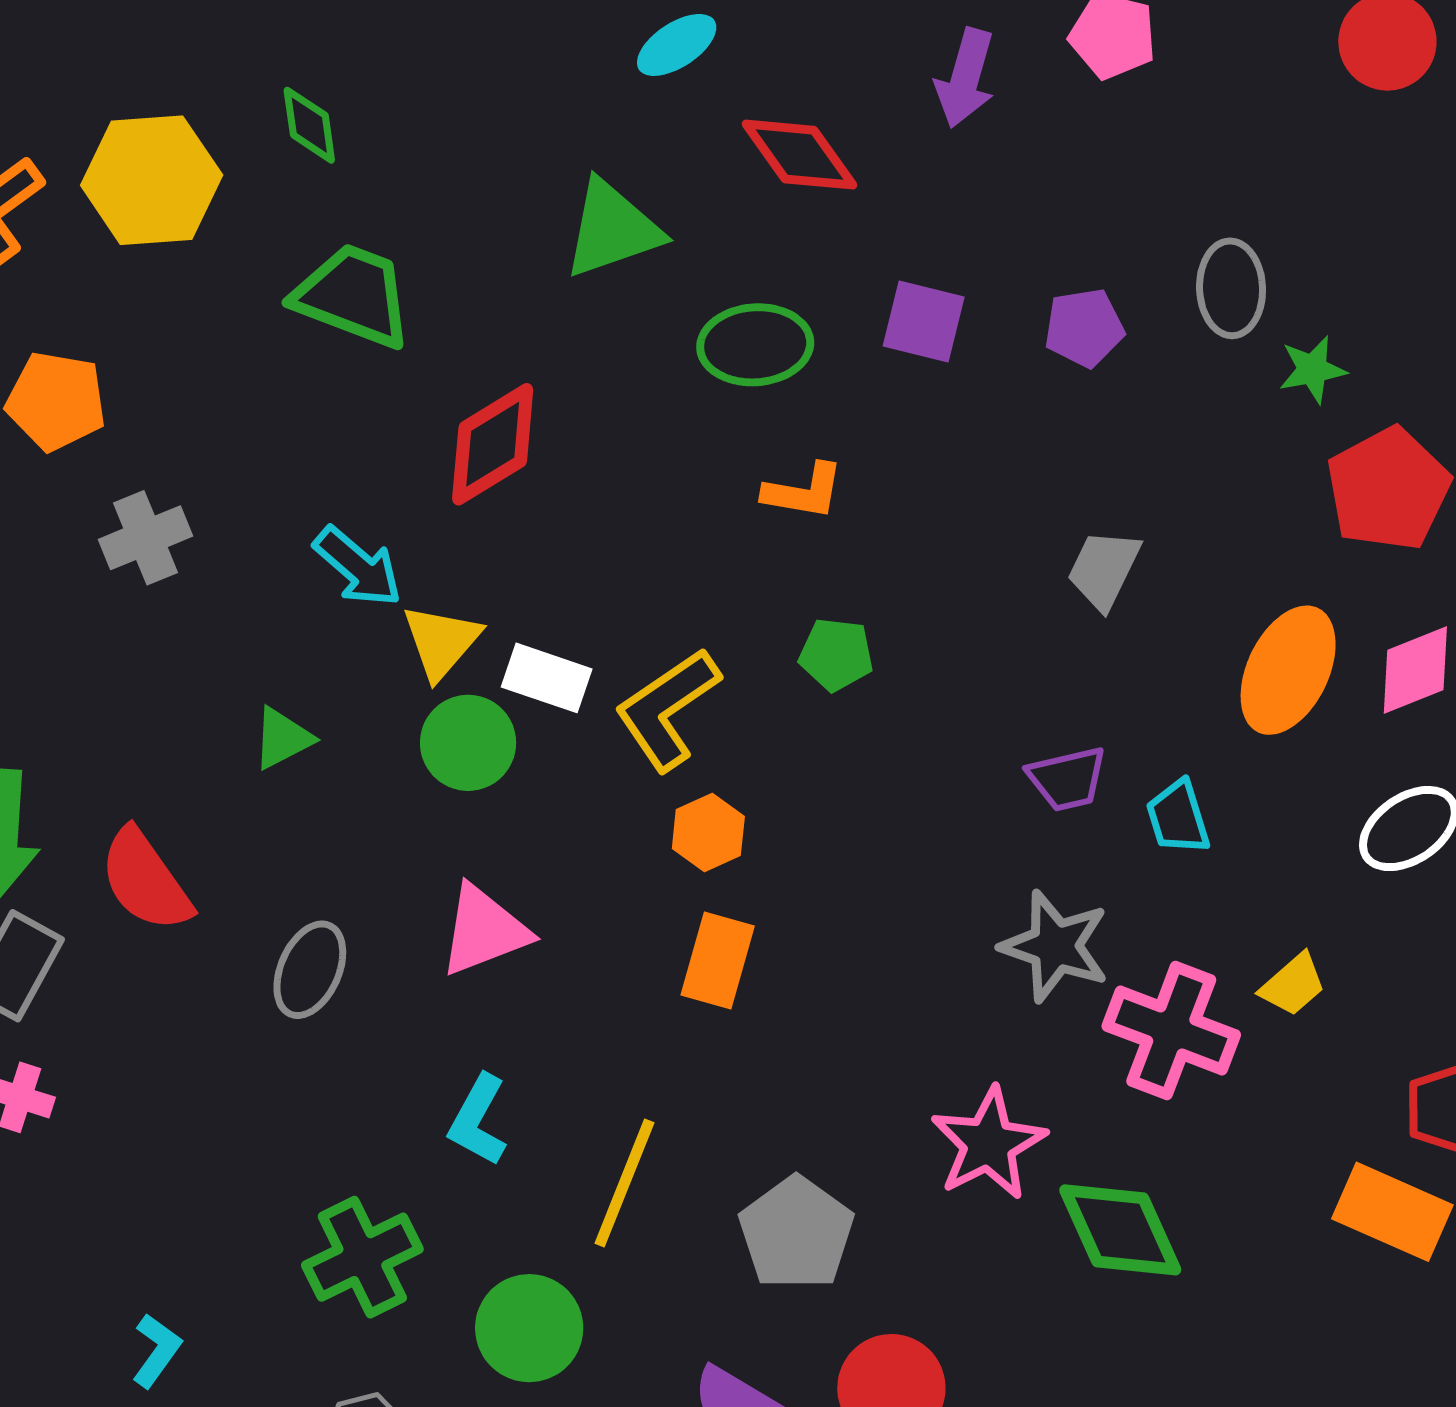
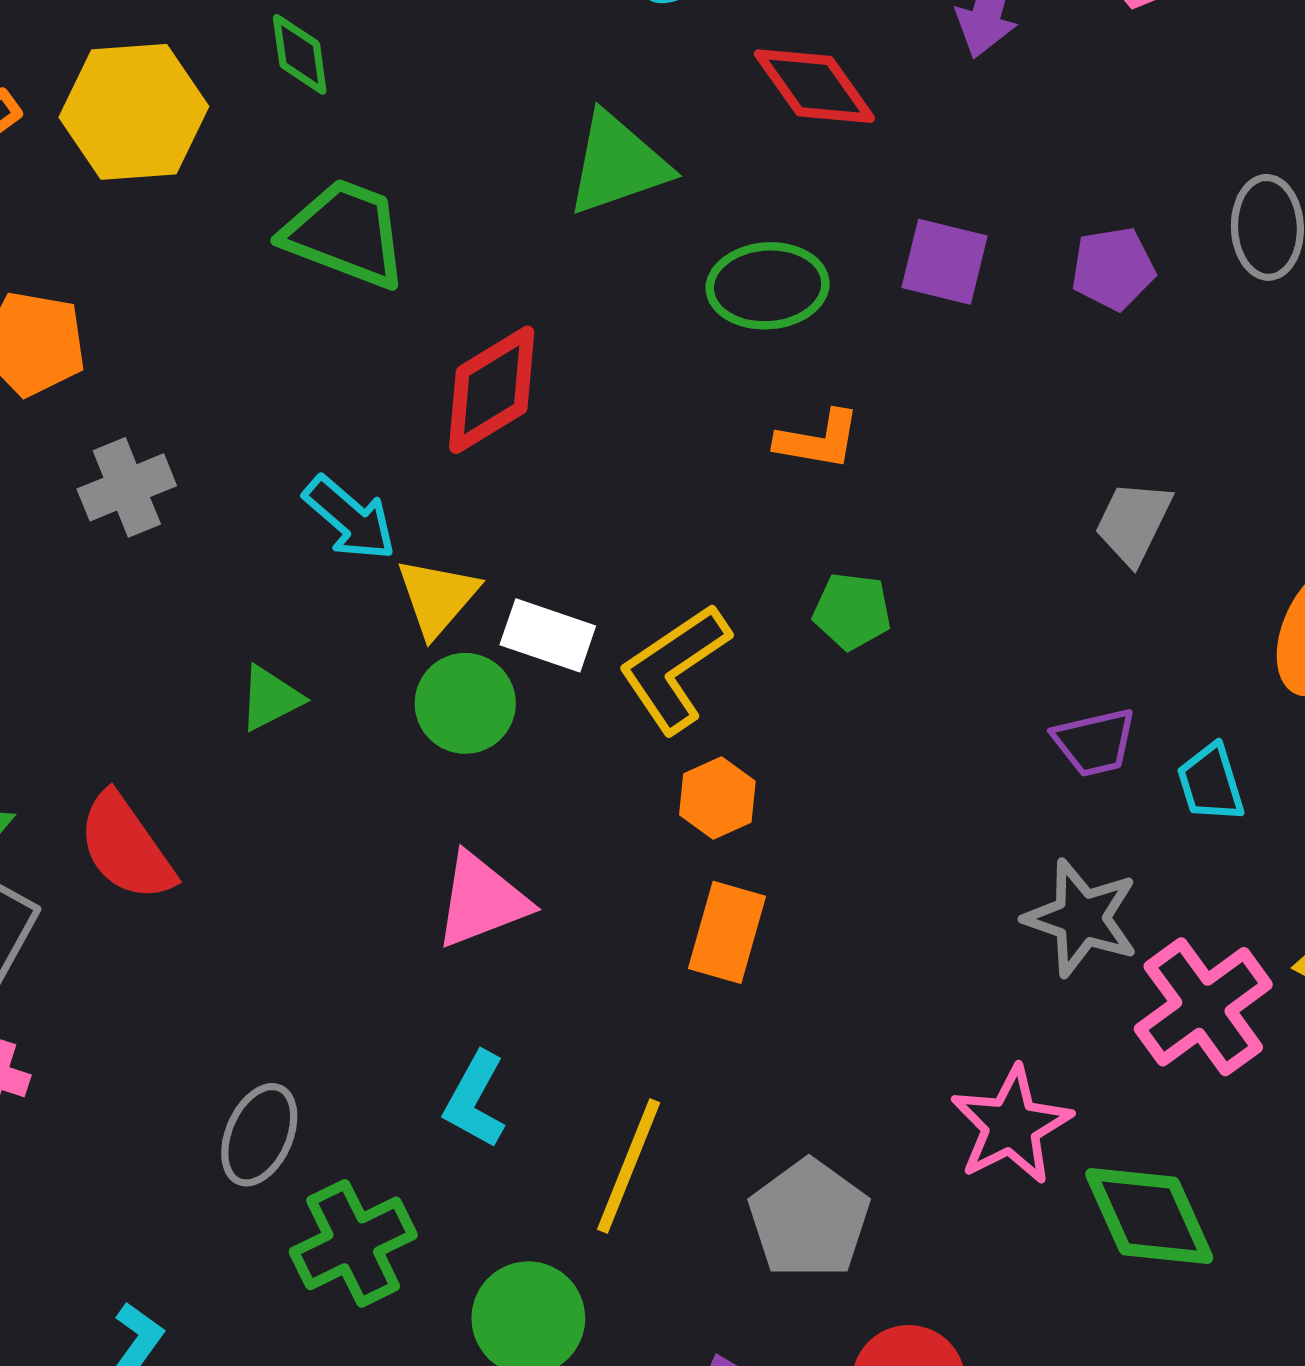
gray ellipse: (310, 970) -> (259, 1135), moved
pink cross: (1171, 1030) -> (1203, 1007), turned 33

